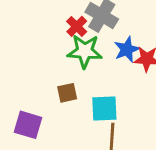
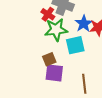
cyan square: (104, 108) -> (75, 45), moved
purple square: (28, 125) -> (54, 73), moved

